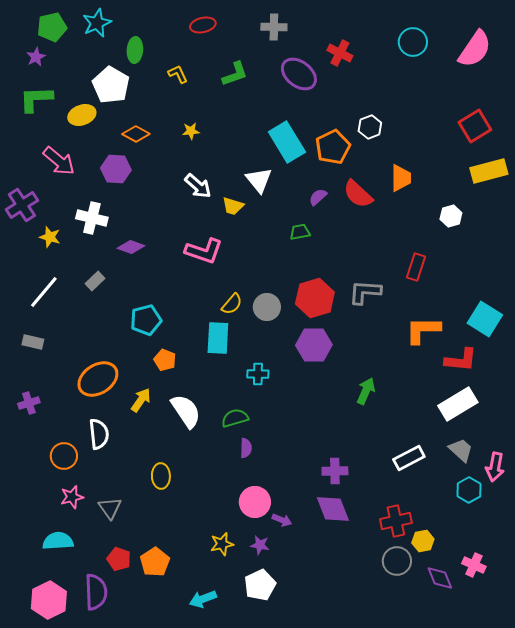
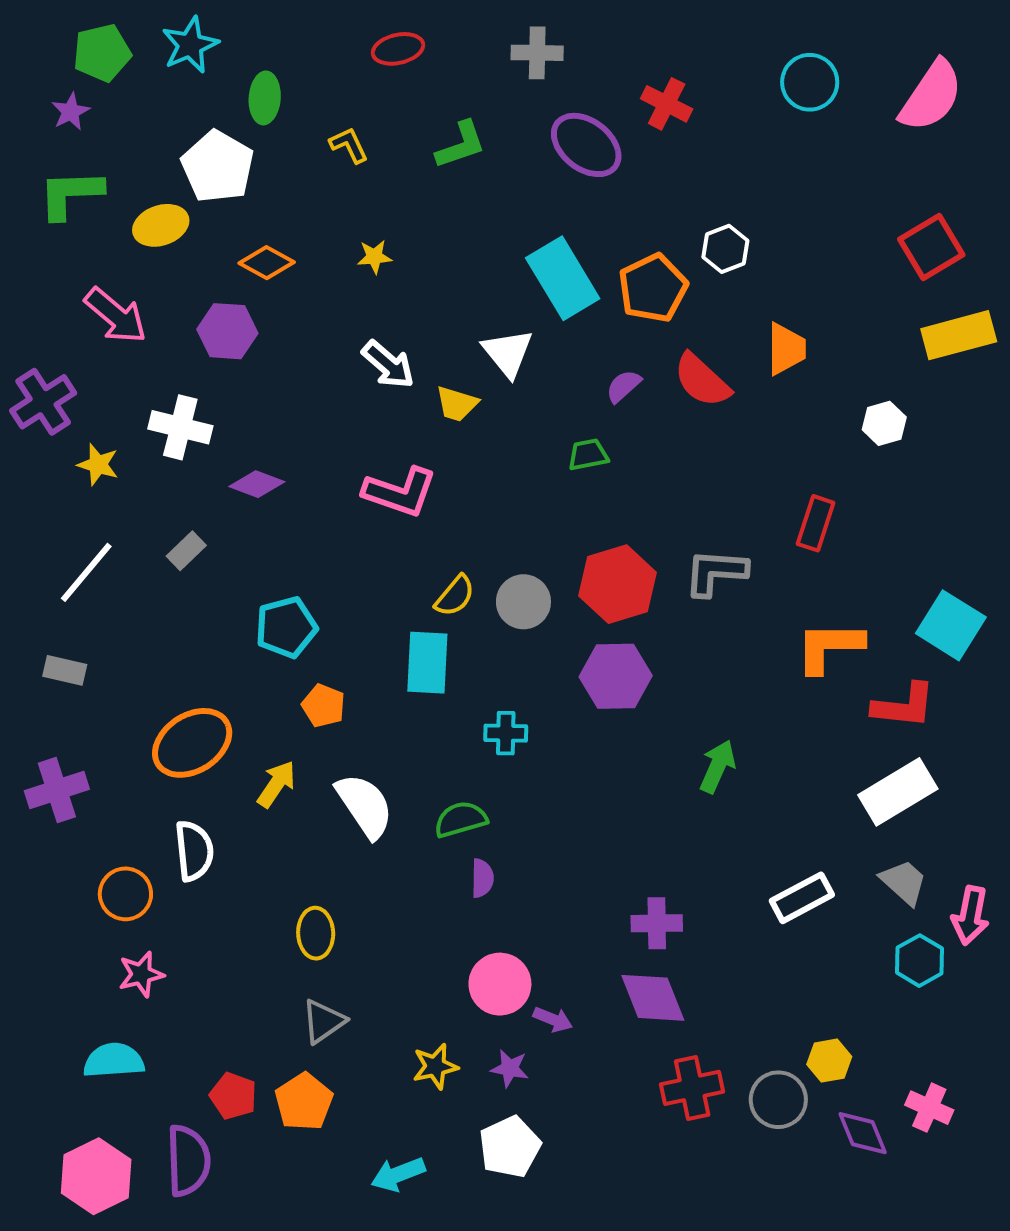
purple cross: (29, 403) -> (57, 790), size x1.4
gray triangle: (110, 508) -> (323, 1021), moved, turned 30
red cross: (396, 521) -> (692, 1088), moved

